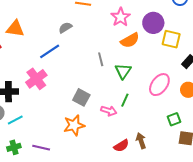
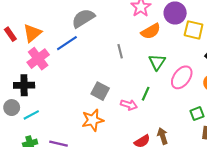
gray semicircle: (65, 28) -> (83, 18), size x1.6
orange triangle: (15, 29) -> (32, 33), moved, turned -48
green triangle: (123, 71) -> (157, 62), moved
pink cross: (36, 79) -> (38, 59), moved

